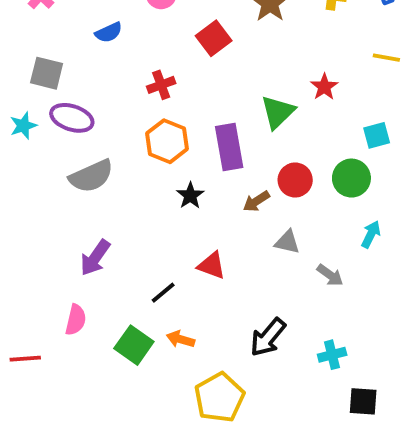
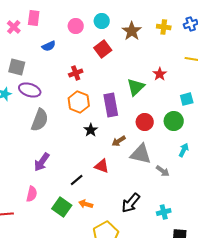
gray semicircle: (91, 176) -> (40, 120), turned -45
brown arrow: (256, 201) -> (119, 141), moved
gray triangle: (287, 242) -> (141, 154), size x1.6

